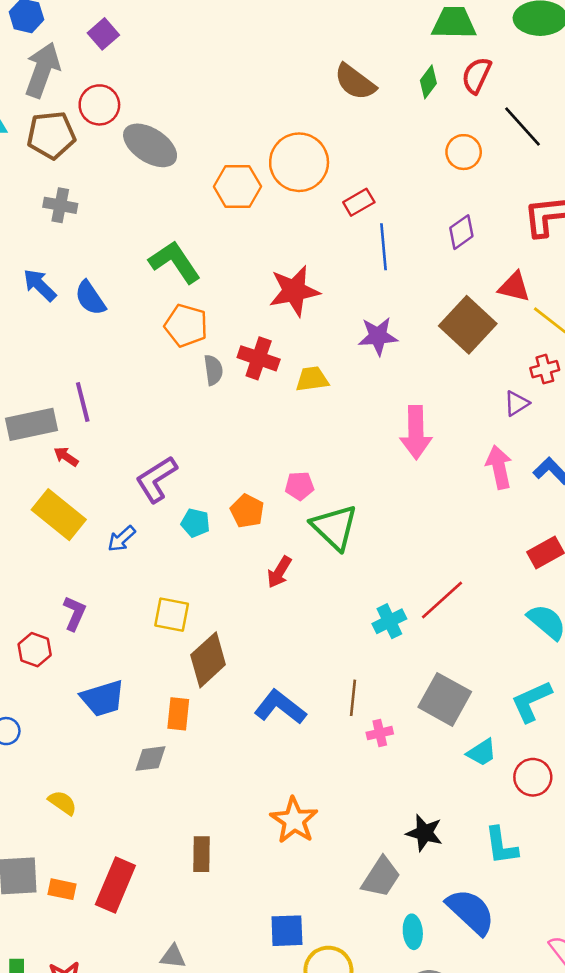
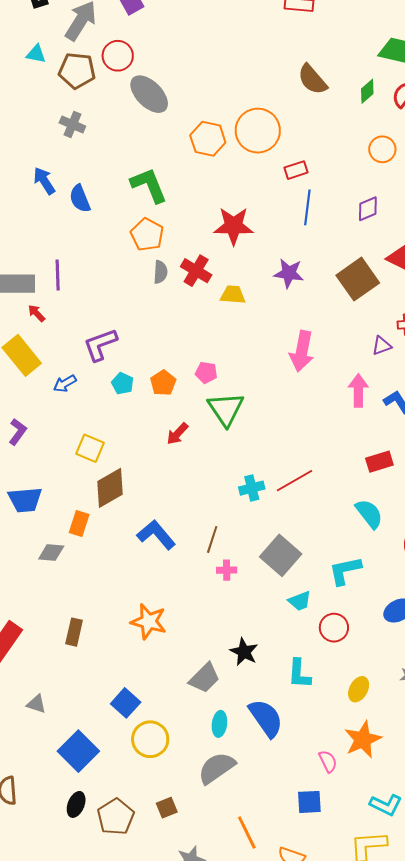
orange star: (294, 820) -> (149, 622), turned -30
blue square: (287, 931) -> (126, 703), turned 32

